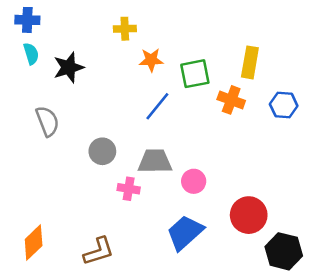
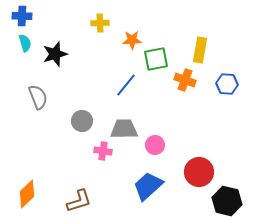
orange star: (151, 60) -> (132, 40), moved

